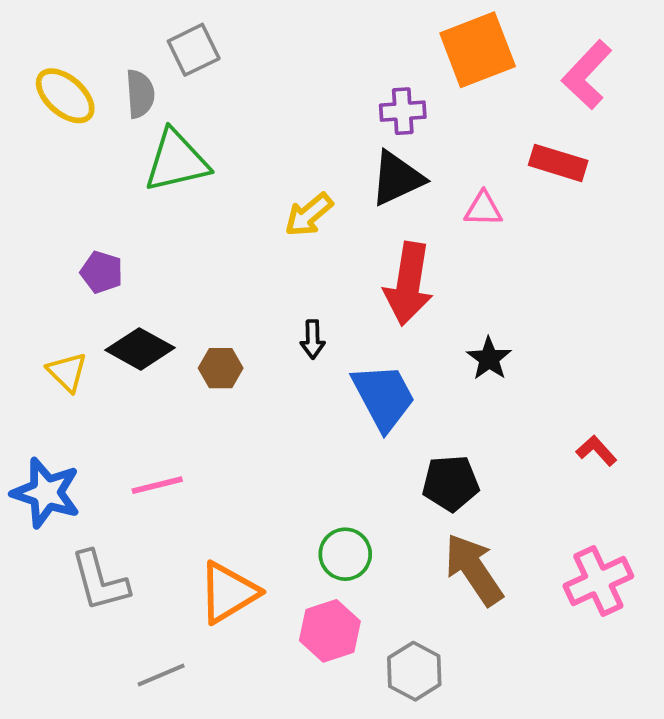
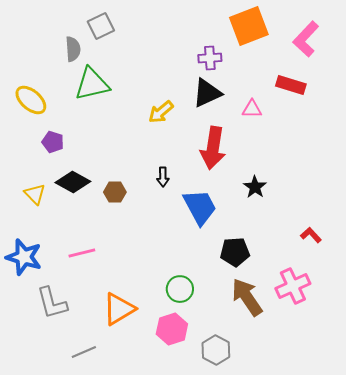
yellow ellipse: (65, 96) -> (31, 100), moved
pink cross: (598, 581) -> (293, 286), moved

